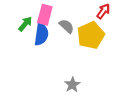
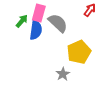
gray semicircle: (67, 26) -> (58, 23), size x1.5
yellow pentagon: (91, 35) -> (79, 52), moved

